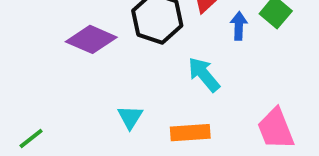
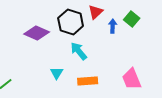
cyan arrow: (204, 74) -> (79, 51), moved

